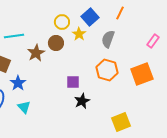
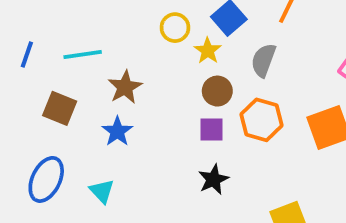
brown circle: (56, 43) -> (217, 91), moved
purple square: (73, 82) -> (212, 129), moved
blue star: (18, 83) -> (117, 131), moved

